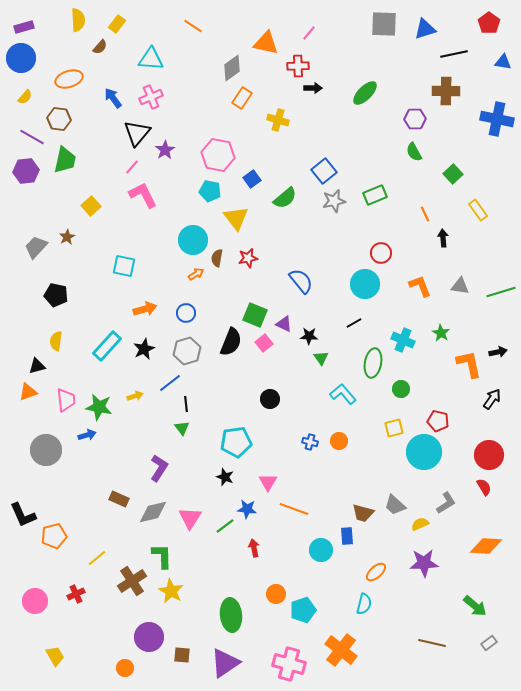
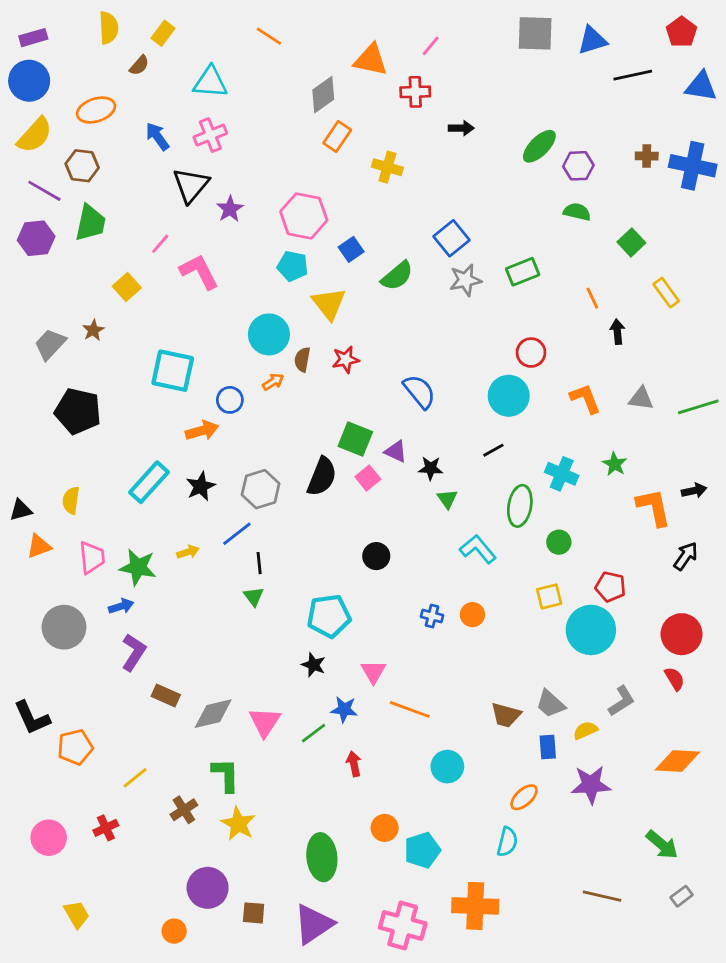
blue triangle: (503, 62) -> (701, 86), size x1.4
black arrow: (313, 88) -> (461, 128), moved
brown cross: (446, 91) -> (647, 156), moved, size x0.6
green ellipse: (365, 93) -> (539, 146), moved
yellow semicircle: (25, 97) -> (35, 135), size x1.8
green semicircle: (414, 152) -> (577, 212), turned 132
pink line: (132, 167) -> (160, 244), moved
cyan square: (124, 266) -> (173, 371), size x1.4
black pentagon: (56, 295) -> (78, 411), size x1.4
blue circle: (186, 313) -> (230, 400), moved
yellow semicircle: (56, 341) -> (71, 500), moved
black triangle: (37, 366) -> (21, 510), moved
purple L-shape: (159, 468) -> (134, 652), moved
blue rectangle: (347, 536) -> (548, 747), moved
brown cross: (132, 581) -> (184, 810), size x0.7
orange cross: (341, 650) -> (475, 906), turned -36

